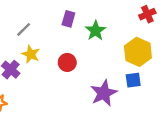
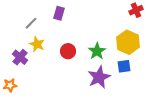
purple rectangle: (68, 19) -> (59, 13), moved
green star: (96, 31) -> (97, 51), moved

